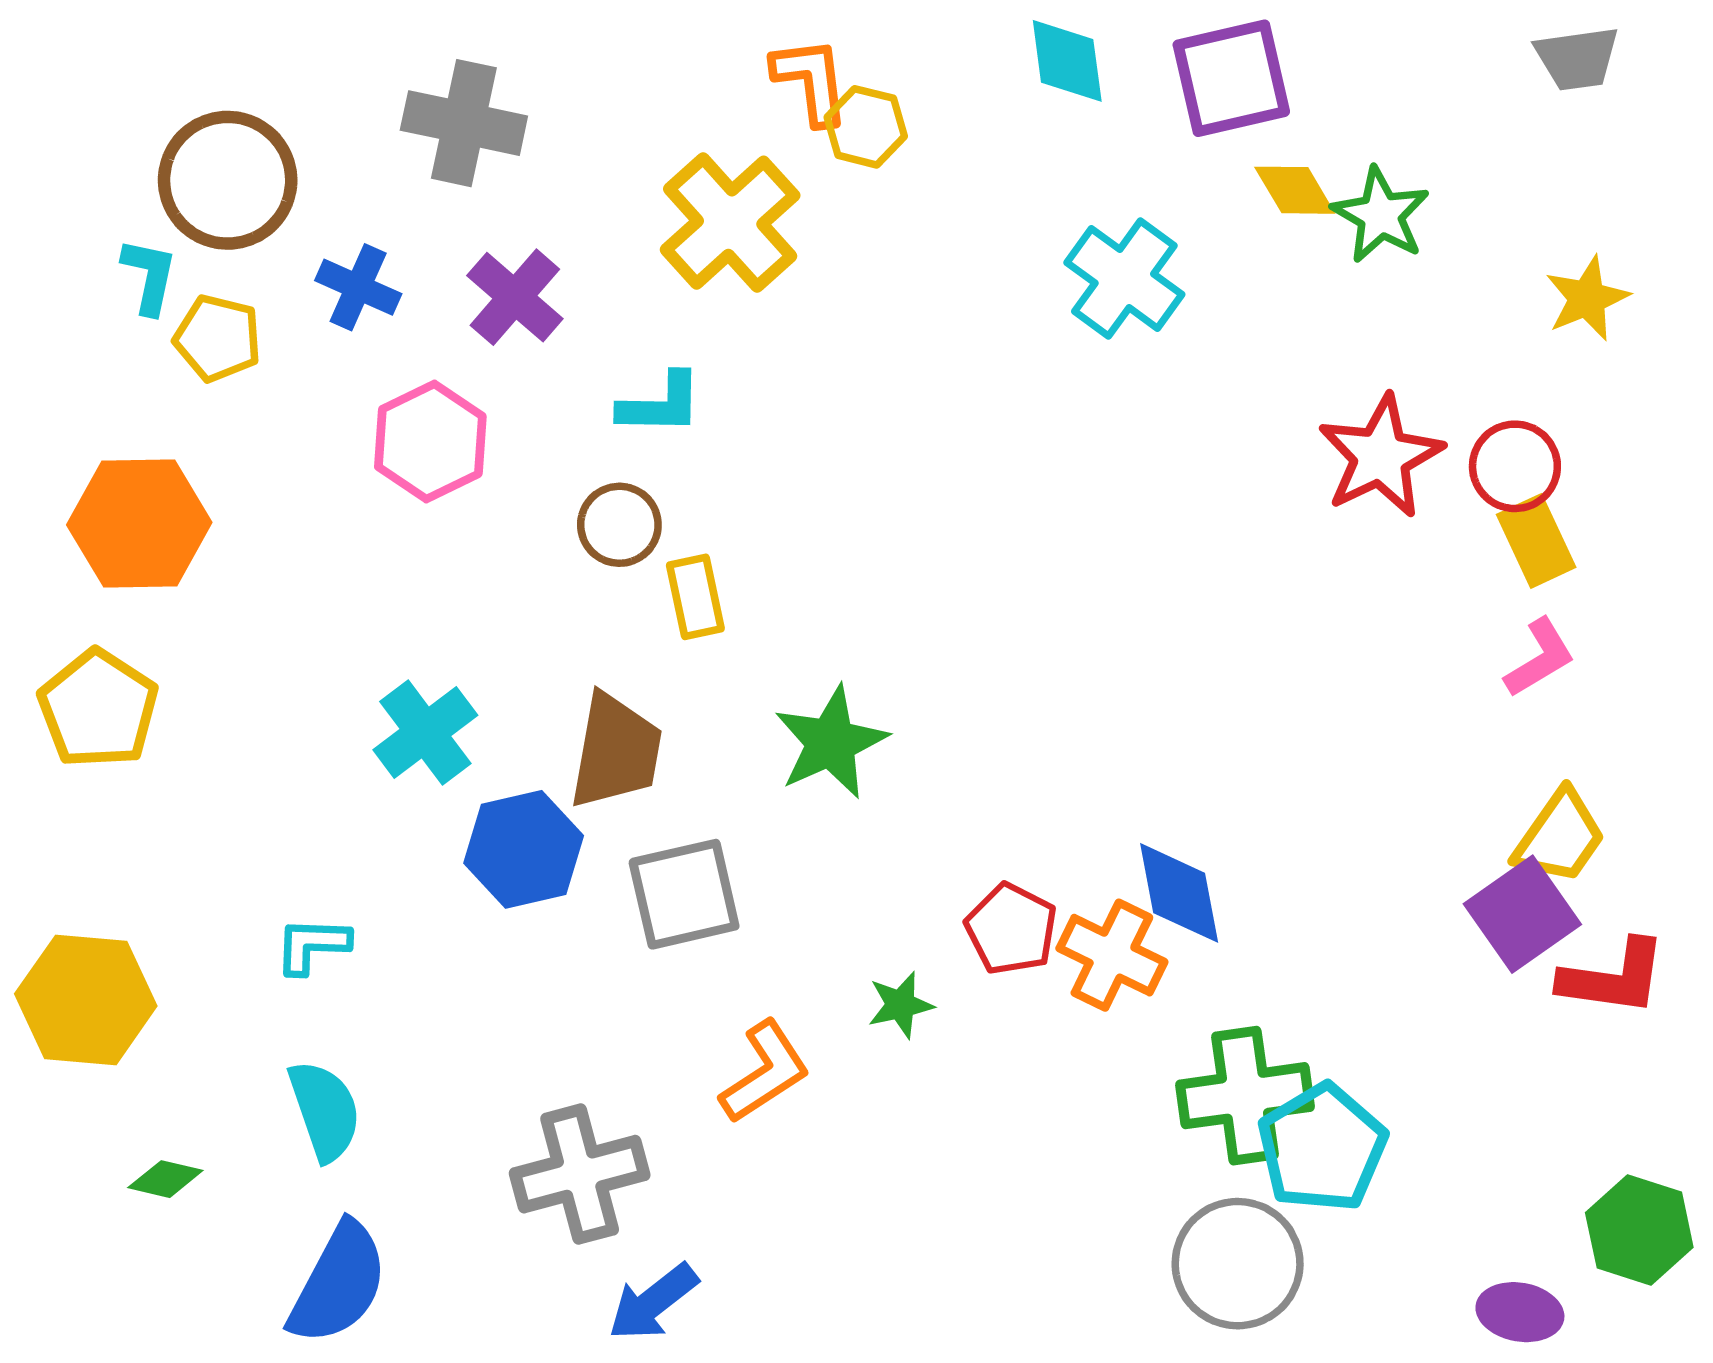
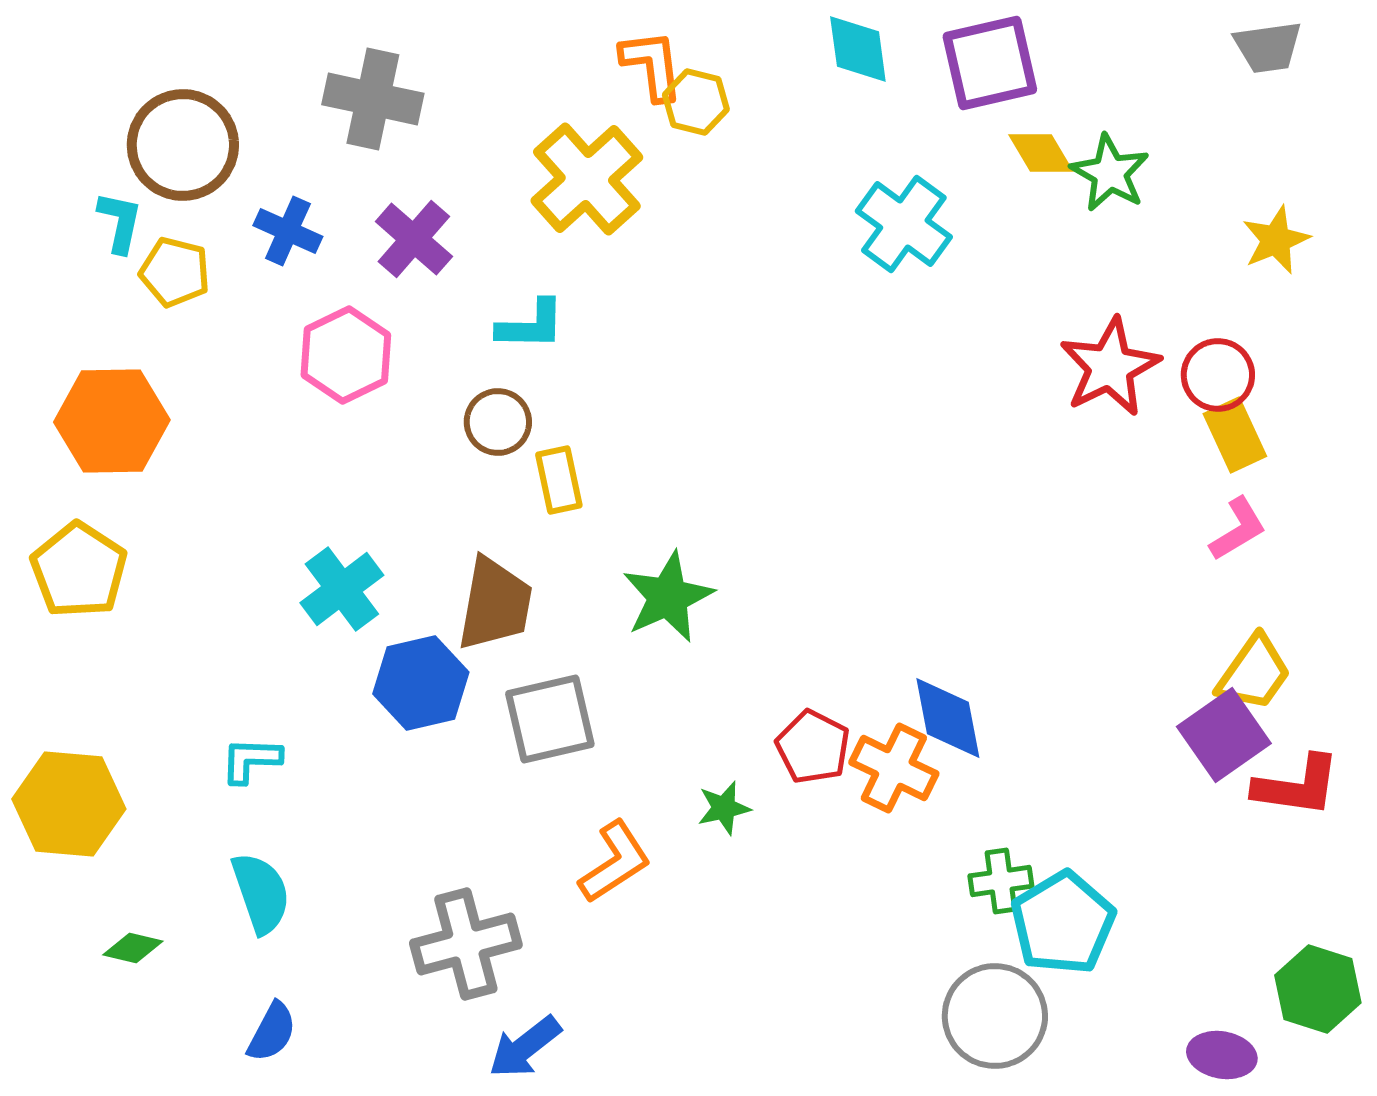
green cross: (1245, 1096) -> (1001, 881), size x0.6
blue semicircle: (338, 1283) -> (272, 1032), size x0.6

